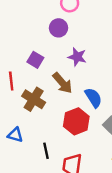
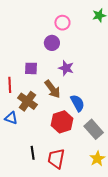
purple square: (35, 60) -> (31, 68), turned -32
blue triangle: (15, 135) -> (11, 118), moved
black line: (46, 151) -> (33, 153), moved

